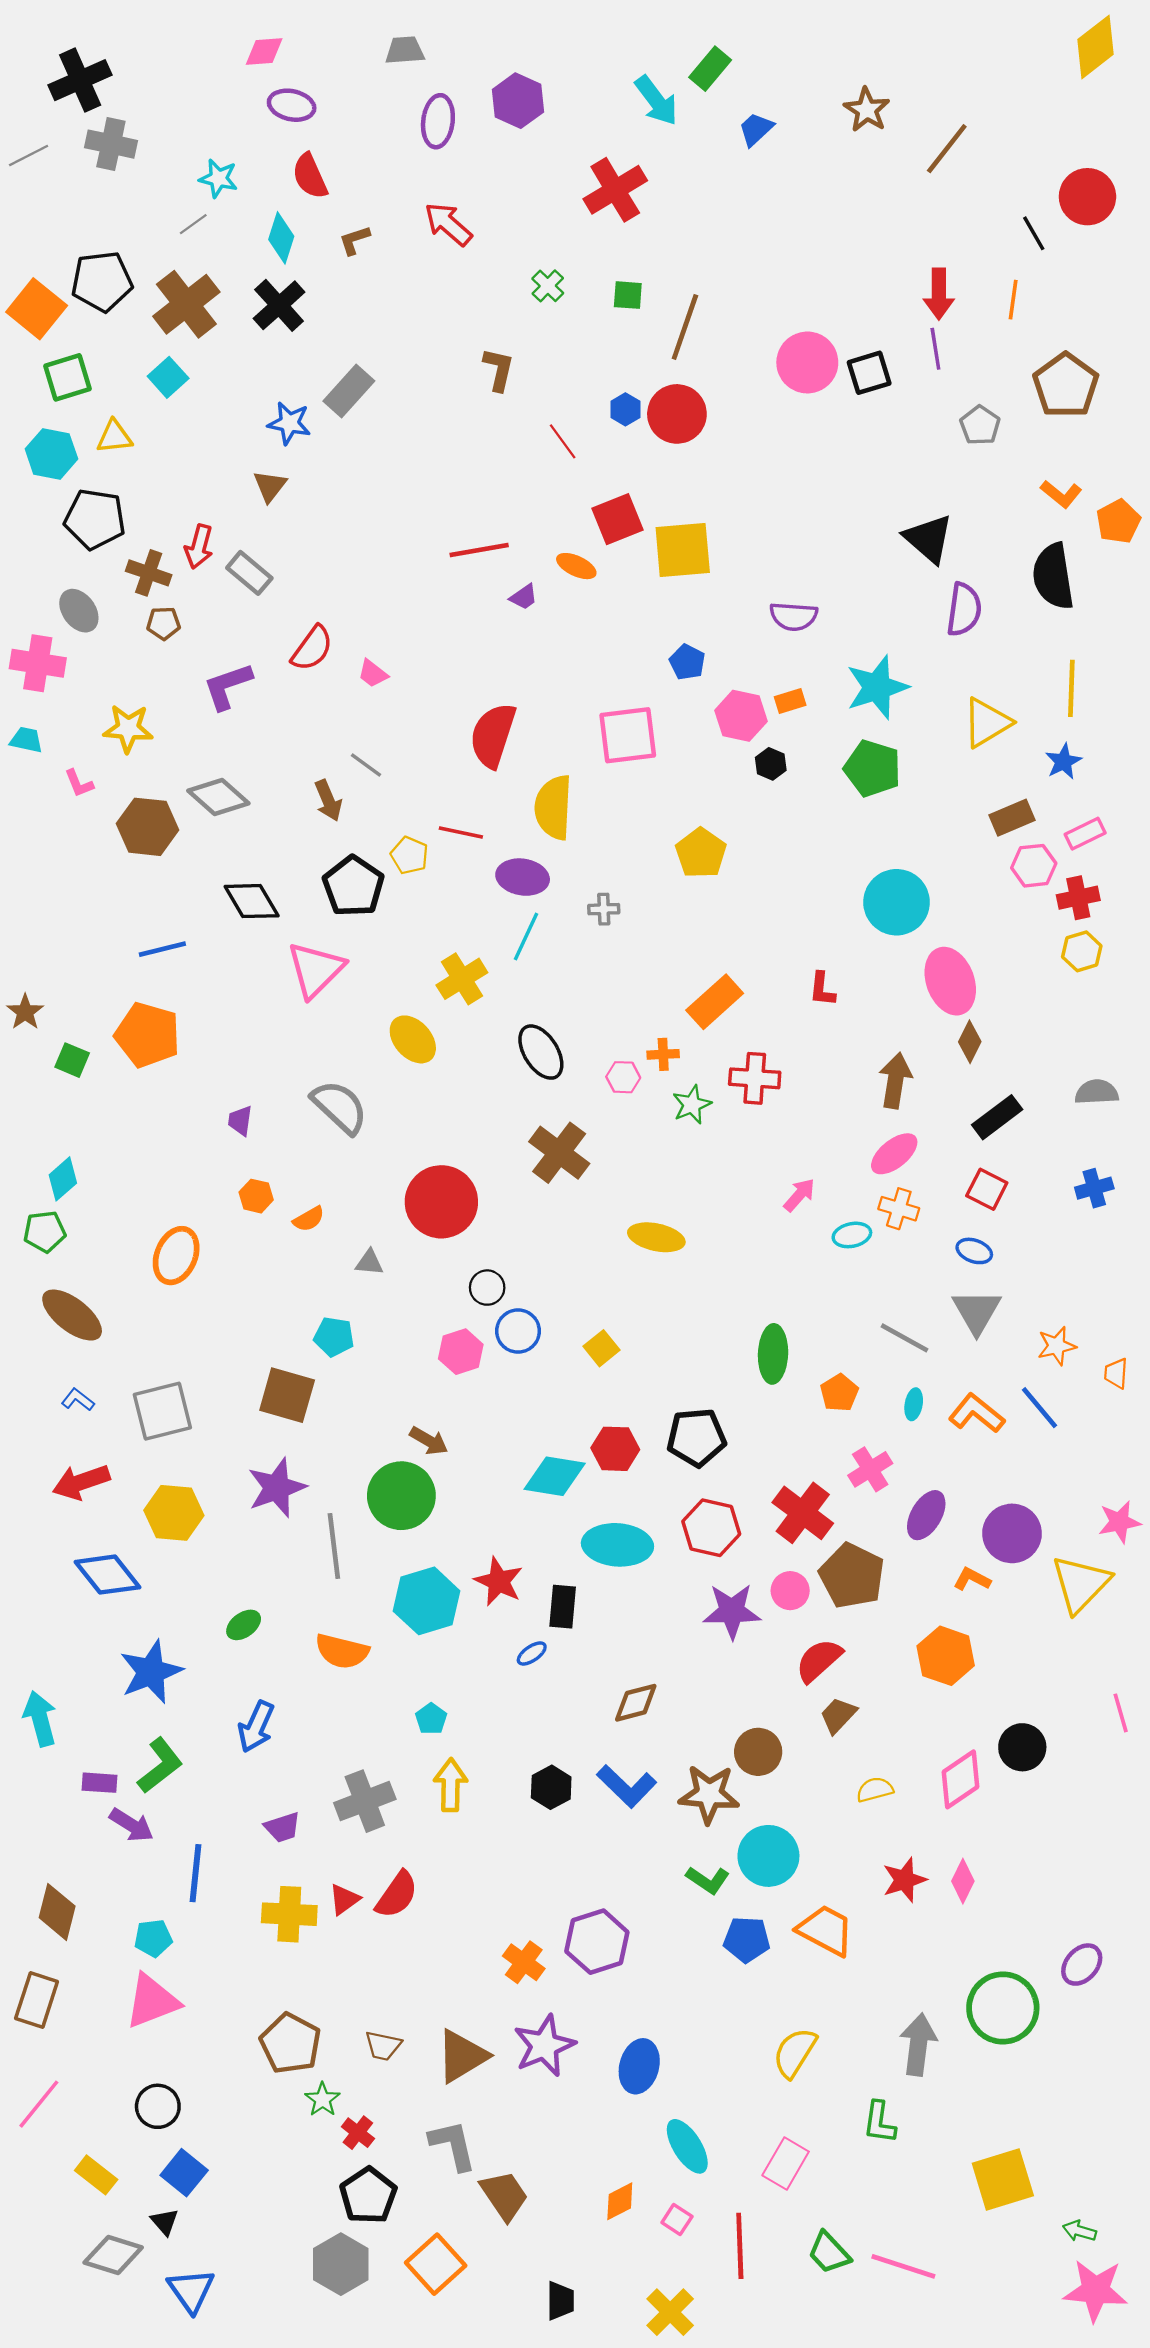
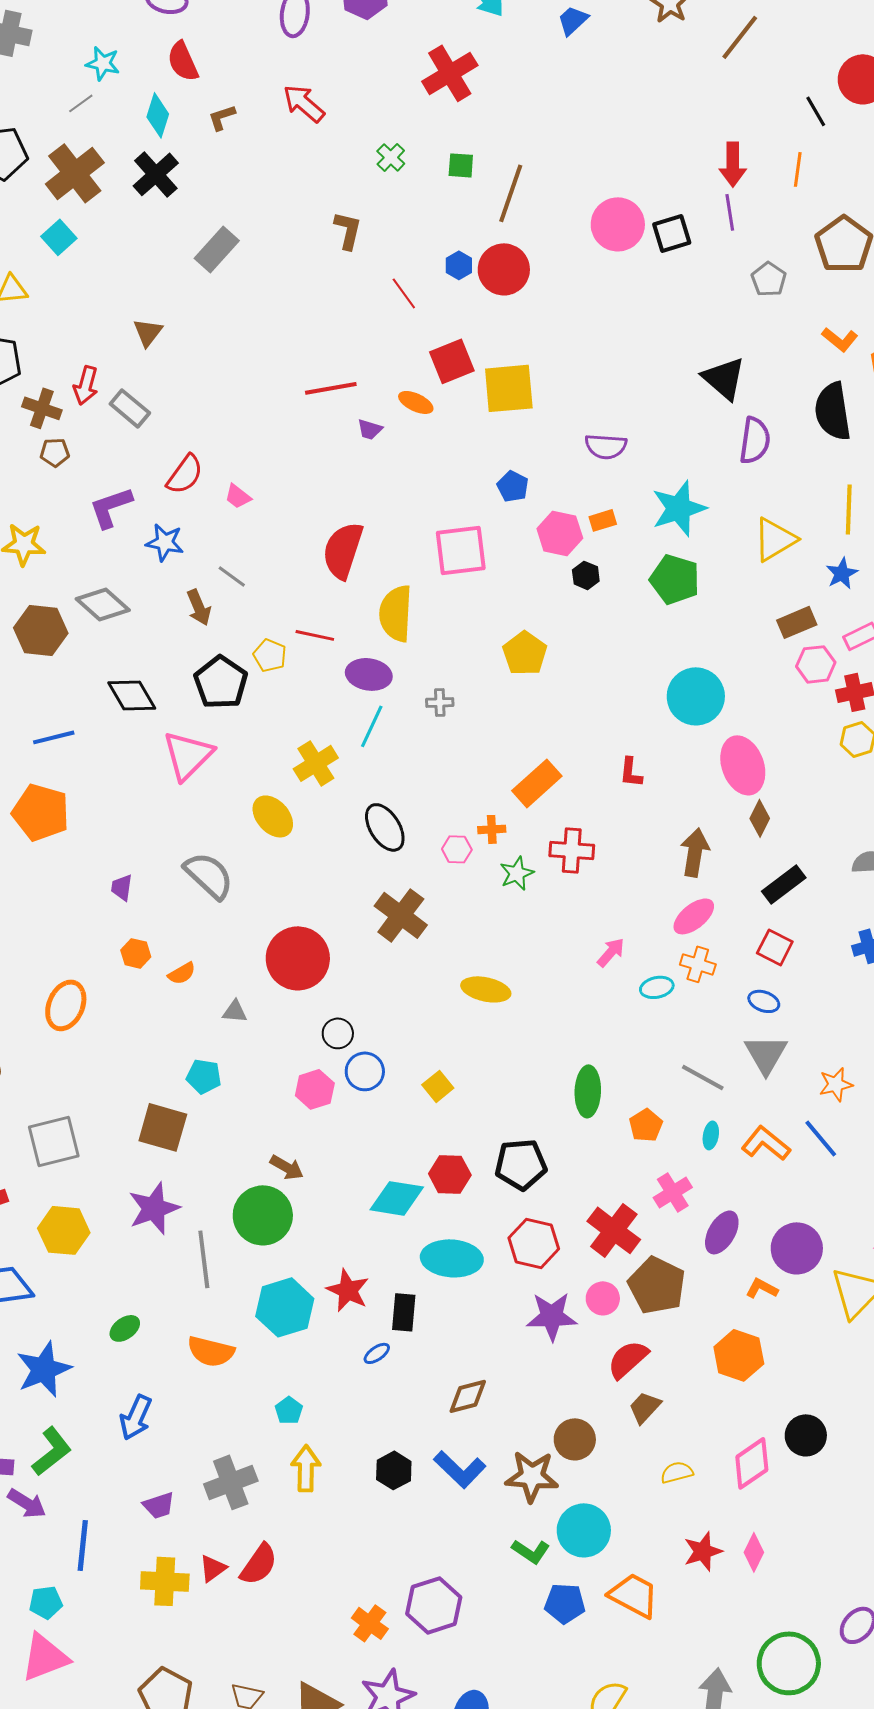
blue star: (289, 423) -> (165, 542), moved
purple trapezoid: (524, 597) -> (370, 429), turned 52

